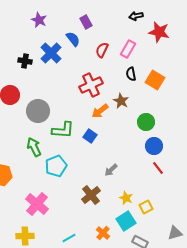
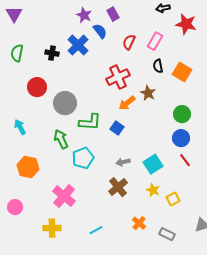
purple star: (39, 20) -> (84, 15), moved
green circle: (146, 122) -> (182, 114), moved
gray arrow: (111, 170) -> (123, 162), moved, turned 32
cyan square: (126, 221) -> (153, 164), moved
orange cross: (103, 233) -> (139, 223), moved

